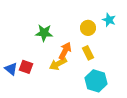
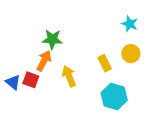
yellow circle: (88, 28) -> (131, 54), moved
orange arrow: (65, 51) -> (44, 61), moved
yellow arrow: (58, 64) -> (69, 76), turned 96

